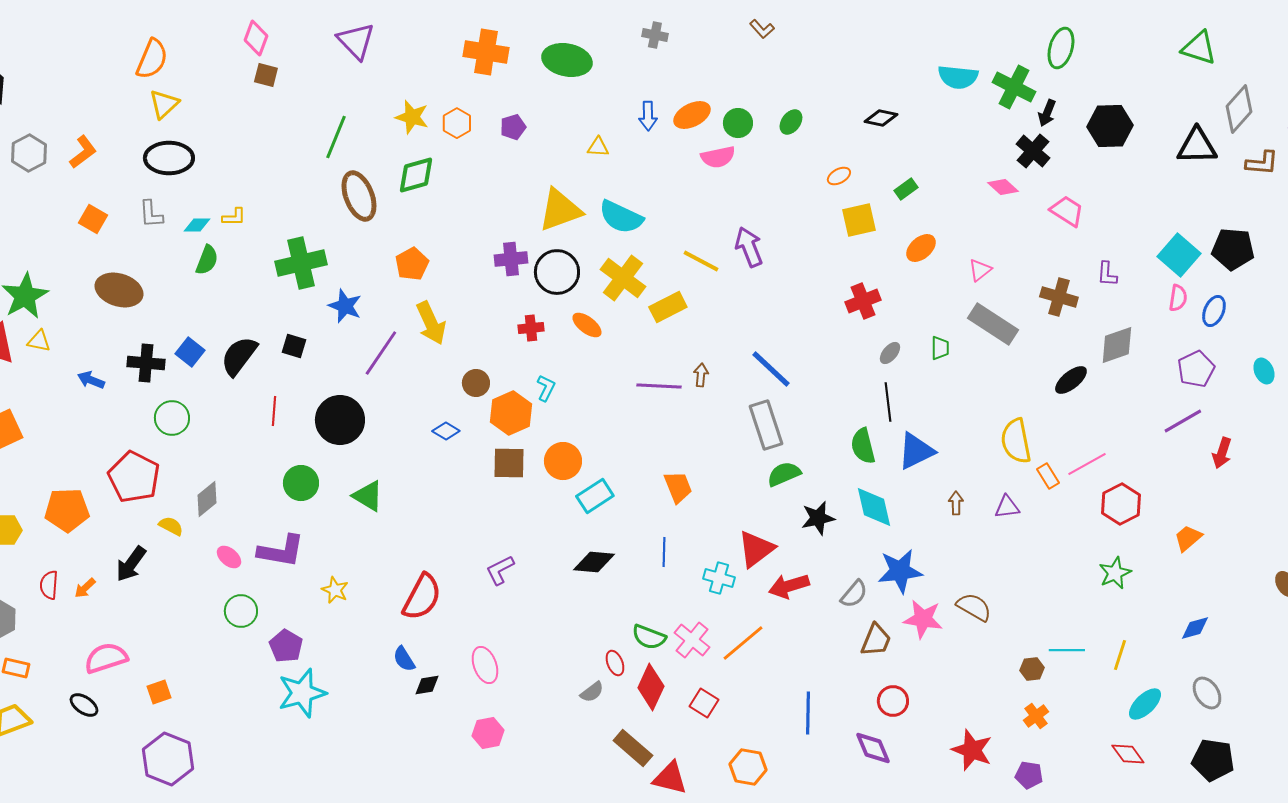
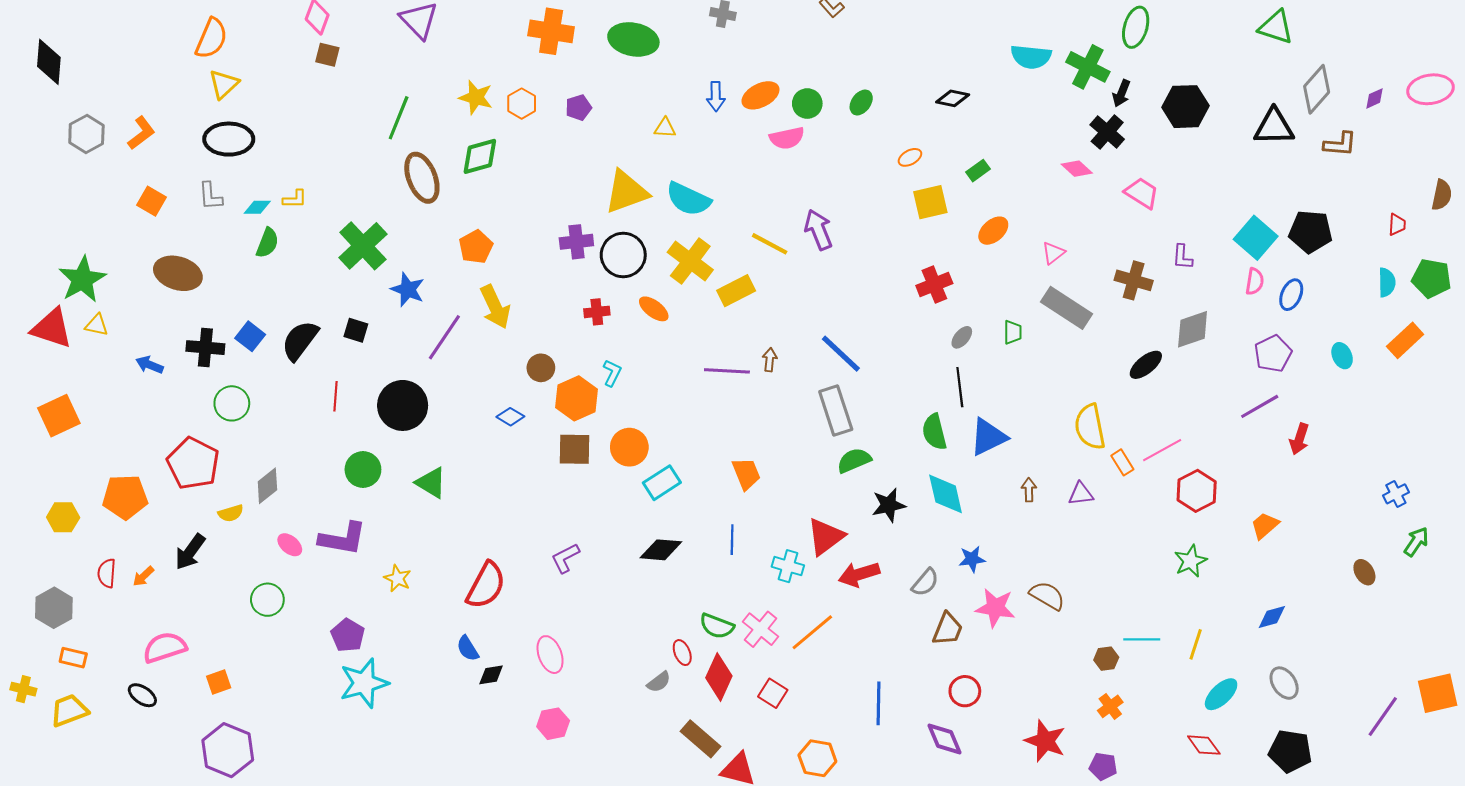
green cross: (301, 263) -> (363, 246), turned -30
yellow semicircle: (171, 526) -> (231, 513), turned 135
blue star: (900, 571) -> (972, 559), size x0.6
green circle: (241, 611) -> (267, 600), moved

